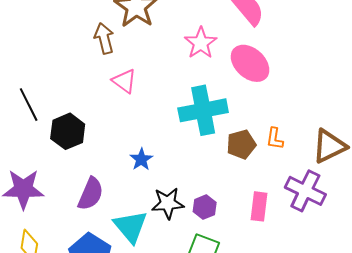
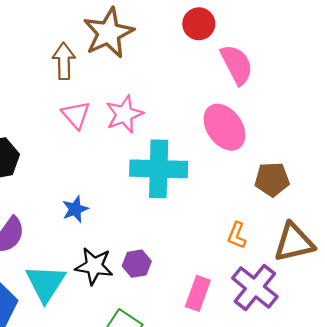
pink star: (201, 43) -> (124, 114), moved
orange L-shape: (275, 139) -> (237, 235), moved
brown pentagon: (241, 144) -> (272, 179), moved
purple hexagon: (205, 207) -> (137, 264), moved

